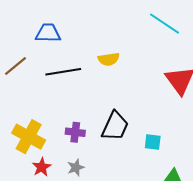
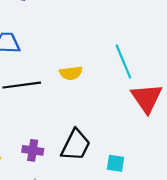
cyan line: (164, 24) -> (123, 61), moved, turned 32

